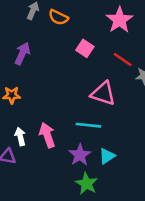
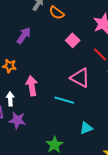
pink arrow: (47, 135) -> (32, 86), moved
purple star: (80, 155) -> (17, 120), moved, turned 30
cyan triangle: (107, 156) -> (86, 128), moved

